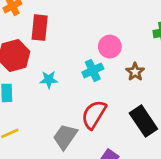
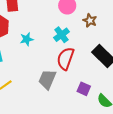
cyan cross: (93, 70) -> (61, 35), moved

